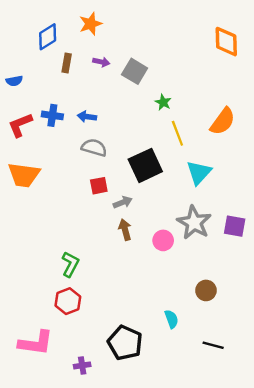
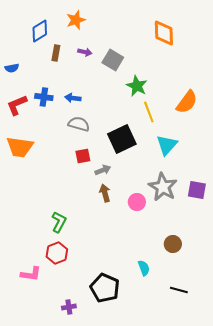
orange diamond: (226, 42) -> (164, 33), moved
green star: (163, 102) -> (137, 86), size x1.5
pink L-shape: (36, 343) -> (31, 274), moved, size x0.7

